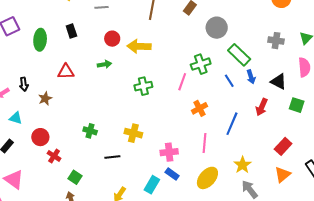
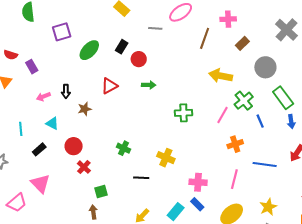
black rectangle: (71, 31) -> (122, 47), turned 40
red circle: (112, 39) -> (139, 59), moved
green ellipse: (40, 40) -> (89, 50), turned 30
yellow arrow: (139, 46) -> (221, 76), moved
green cross: (201, 64) -> (244, 101), turned -30
red triangle: (66, 72) -> (109, 86), turned -36
blue line: (229, 81) -> (260, 121), moved
blue line: (232, 124) -> (265, 165), turned 65
green square: (75, 177) -> (101, 191), turned 32

